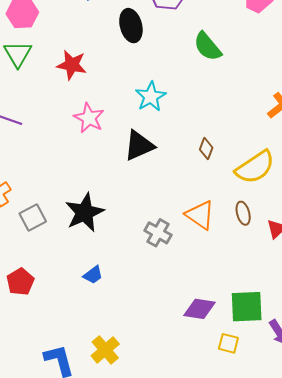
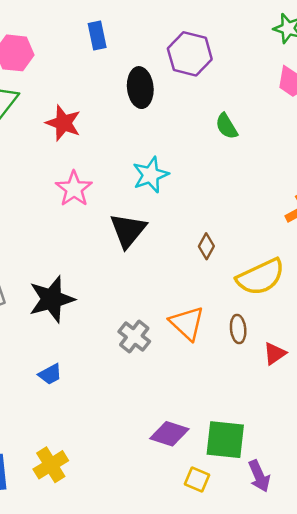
green semicircle: (207, 46) -> (227, 126), size x0.7
black triangle: (139, 146) -> (128, 230), turned -36

